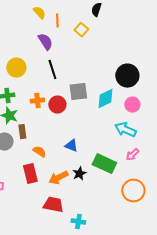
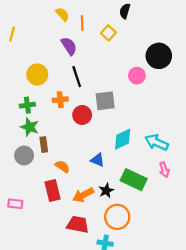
black circle: (127, 76) -> (159, 56), moved
cyan diamond: (105, 99) -> (123, 139), moved
orange cross: (37, 101) -> (60, 100), moved
pink circle: (132, 105) -> (137, 76), moved
pink arrow: (132, 155) -> (164, 170), turned -64
orange circle: (133, 191) -> (117, 217), moved

